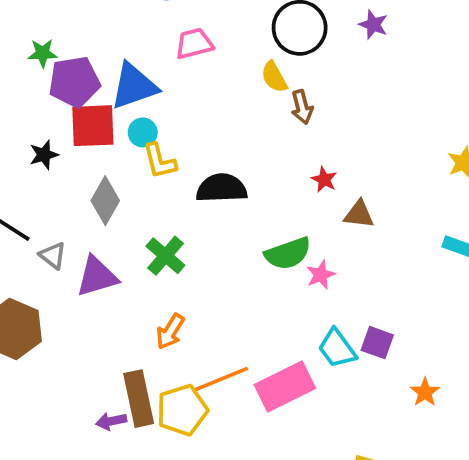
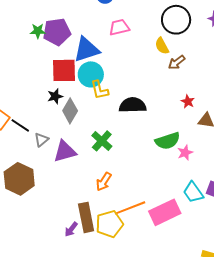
purple pentagon: (74, 82) -> (57, 32), moved
brown arrow: (302, 107) -> (177, 62), turned 66
cyan circle: (143, 132) -> (91, 74), size x1.6
black star: (44, 155) -> (55, 96), moved
gray triangle: (53, 256) -> (41, 140), turned 42
purple arrow: (111, 421) -> (71, 229), turned -42

